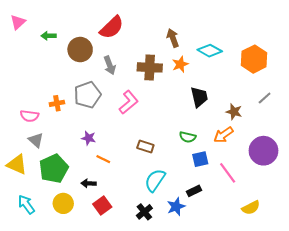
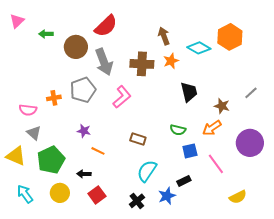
orange hexagon: (254, 59) -> (230, 37), moved
gray arrow: (110, 65) -> (104, 62), size x1.5

